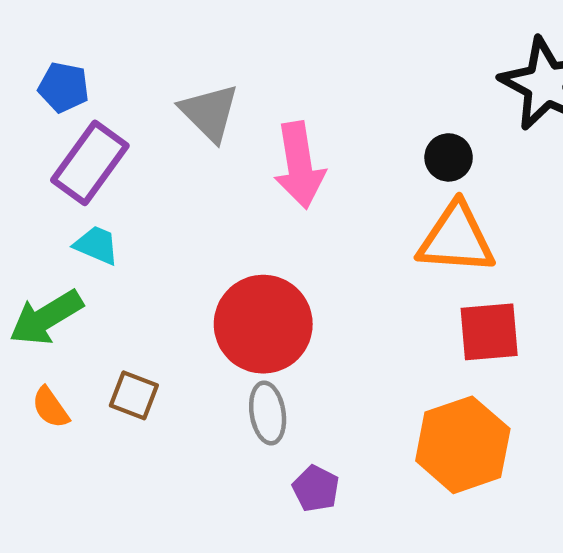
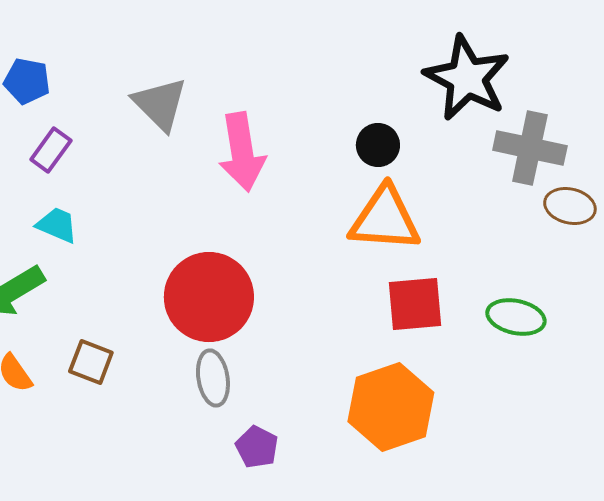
purple rectangle: (90, 163) -> (51, 150), size x0.6

